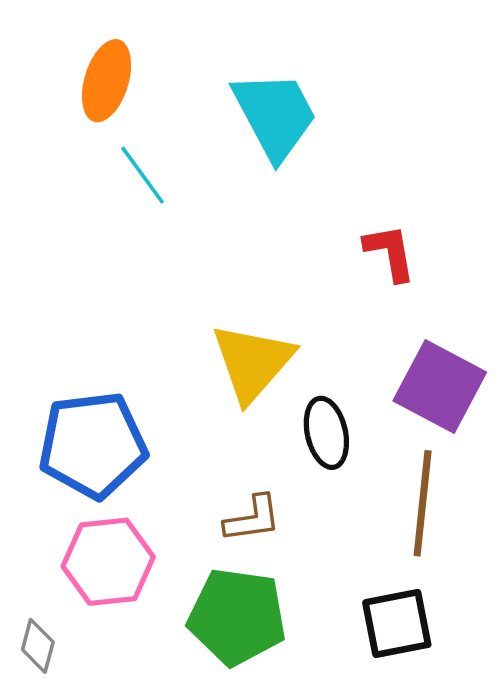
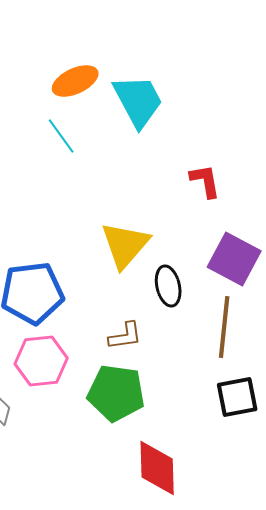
orange ellipse: (107, 81) -> (75, 81), moved, turned 48
black square: (397, 624) -> (237, 397), moved

